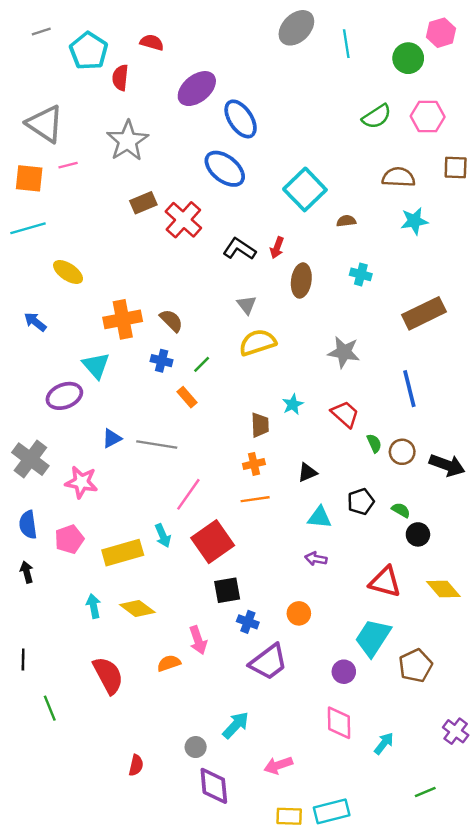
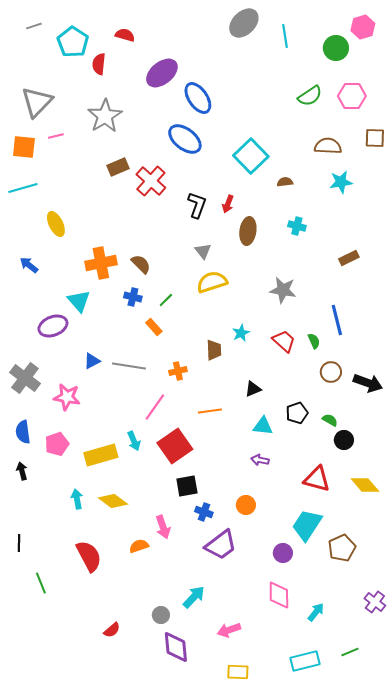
gray triangle: (45, 124) -> (37, 102), turned 40
black L-shape: (239, 249) -> (197, 205), turned 76
yellow ellipse: (68, 272) -> (56, 224), turned 30
brown rectangle: (424, 313) -> (349, 258), size x0.6
green semicircle: (374, 443) -> (314, 341), moved
orange cross: (254, 464) -> (178, 371), moved
red semicircle: (136, 765) -> (112, 630), turned 36
cyan rectangle: (332, 811) -> (305, 661), moved

